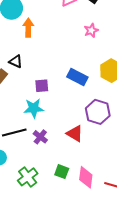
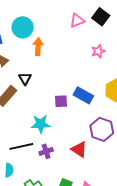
black triangle: (16, 61) -> (25, 79), turned 32
purple square: (42, 86) -> (61, 101), moved
purple cross: (40, 137) -> (46, 151), turned 32

